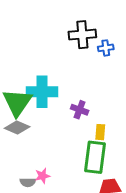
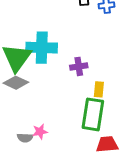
purple cross: (80, 110) -> (79, 66), turned -30

